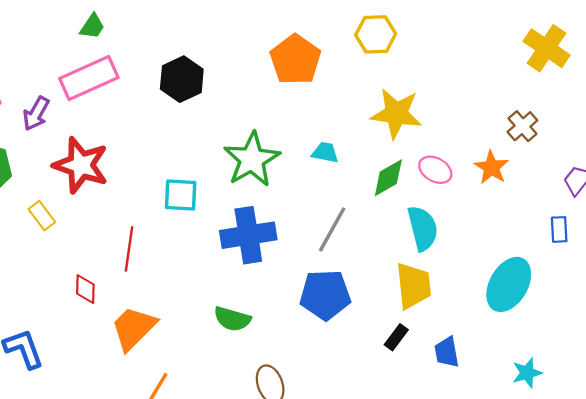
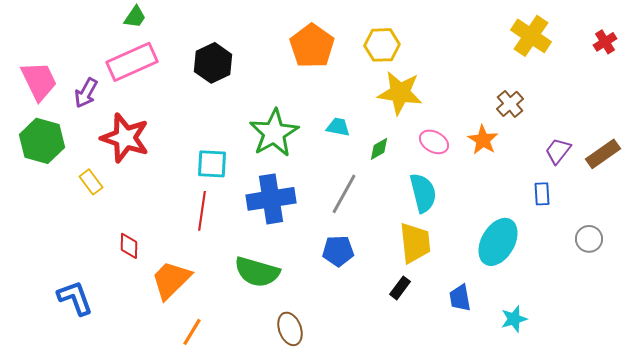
yellow hexagon: (376, 34) -> (382, 45), moved
green diamond: (388, 178) -> (379, 149), moved, size x0.7
red line: (129, 249) -> (202, 211), moved
blue pentagon: (325, 295) -> (338, 251), size x0.7
green semicircle: (232, 319) -> (257, 272), size x1.4
blue trapezoid: (447, 352) -> (460, 298), moved

